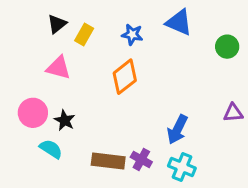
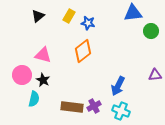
blue triangle: (179, 22) -> (133, 13), moved, turned -30
yellow rectangle: (84, 35) -> (69, 16), moved
pink triangle: (59, 68) -> (43, 55), moved
cyan semicircle: (51, 149) -> (34, 99), turned 70
purple cross: (141, 159) -> (94, 106), turned 32

